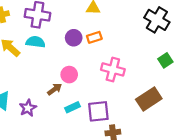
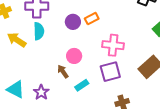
cyan semicircle: (35, 42) -> (39, 31), turned 90
brown arrow: (55, 89) -> (63, 71), turned -80
purple square: (98, 111) -> (110, 72), moved

